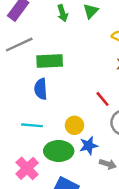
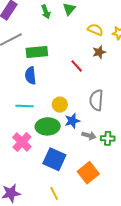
red line: (103, 99) -> (77, 66), moved

